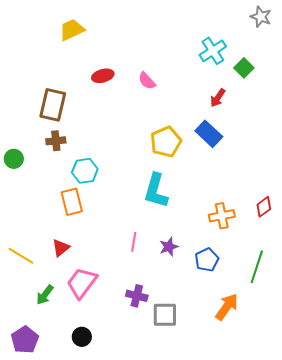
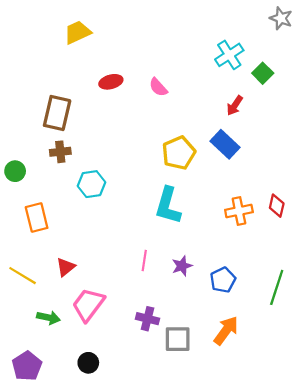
orange rectangle: (72, 202) -> (37, 217), moved
red diamond: (264, 207) -> (277, 206), moved, turned -40
orange cross: (222, 216) -> (239, 211), moved
green arrow: (45, 295) -> (48, 318), turned -115
orange arrow: (227, 307) -> (226, 330), moved

